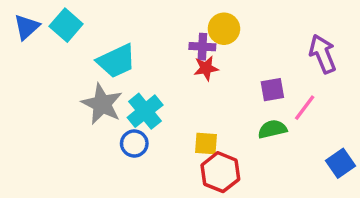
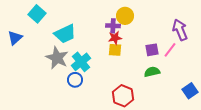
blue triangle: (27, 27) -> (15, 38), moved
pink line: (305, 108) -> (170, 50), moved
yellow square: (206, 144) -> (115, 50), moved

